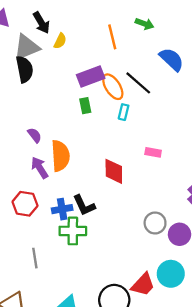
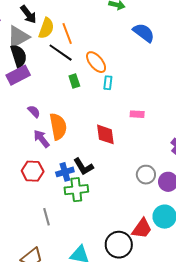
orange line: (112, 37) -> (67, 34), moved
yellow semicircle: (60, 41) -> (46, 28), size x1.5
purple rectangle: (91, 77) -> (18, 75), moved
black line: (138, 83) -> (61, 53), moved

